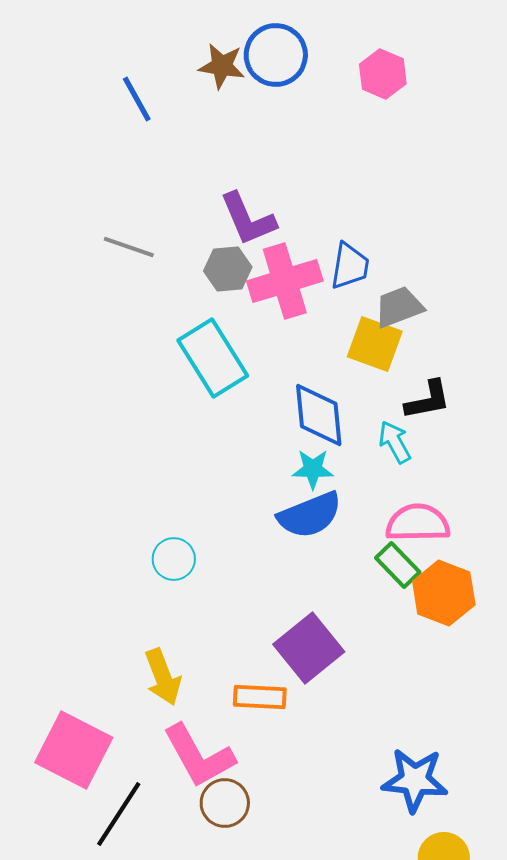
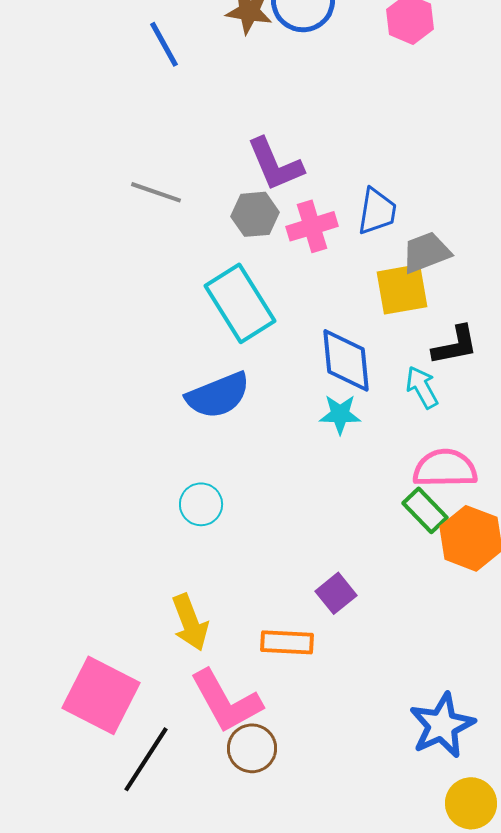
pink cross: (285, 281) -> (312, 226), size x0.7
yellow square: (375, 344) -> (402, 289), turned -30
blue semicircle: (310, 515) -> (218, 395), moved
purple square: (309, 648) -> (336, 593), size x0.6
blue star: (415, 780) -> (442, 725), turned -30

